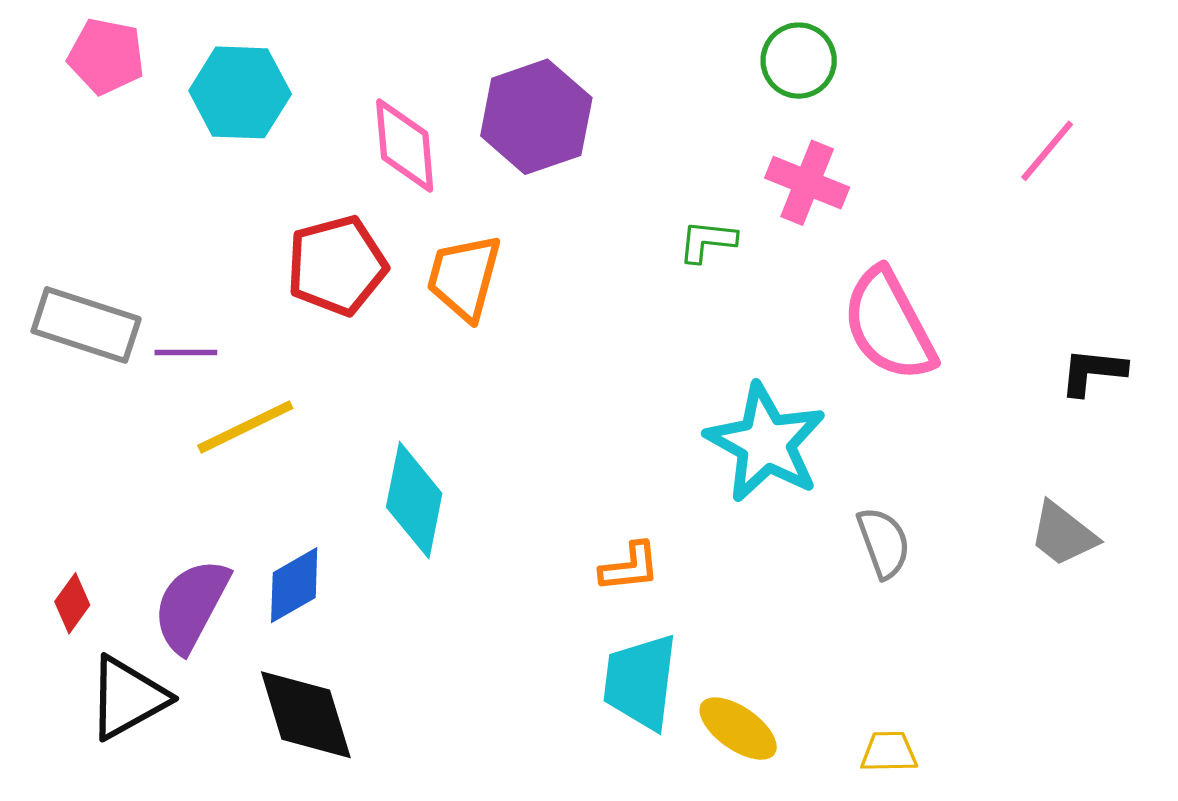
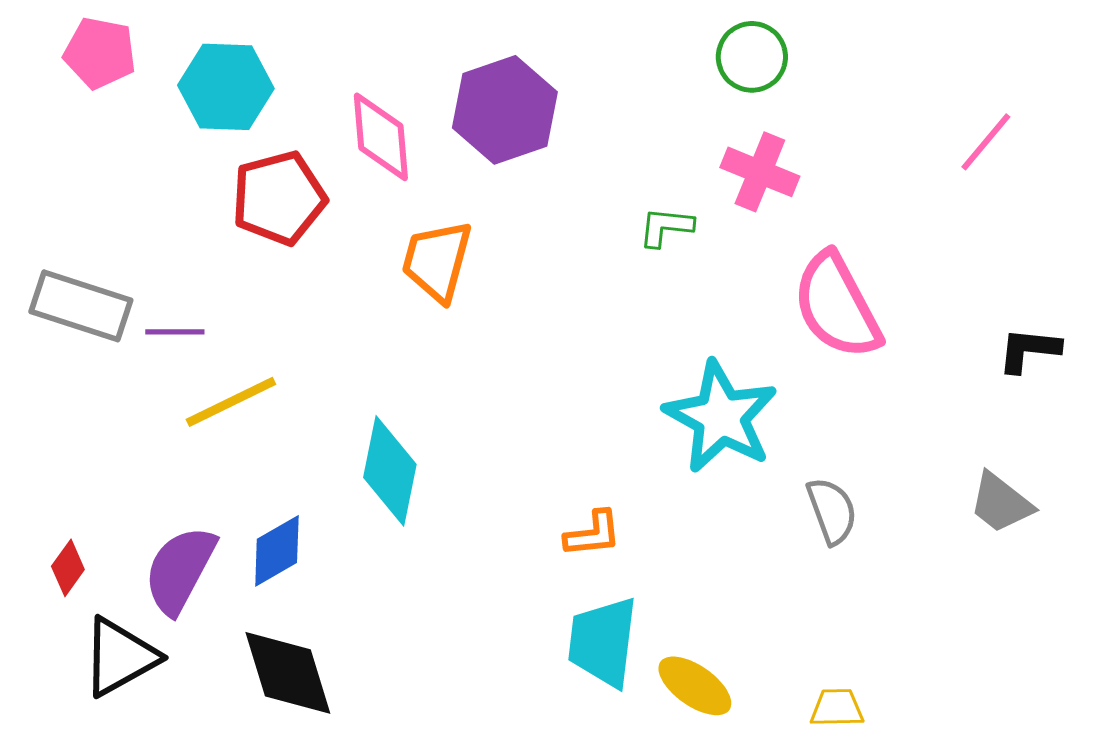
red pentagon: (337, 265) -> (279, 198), moved

